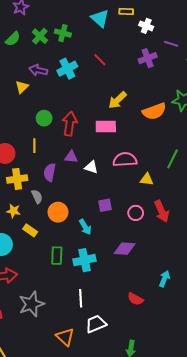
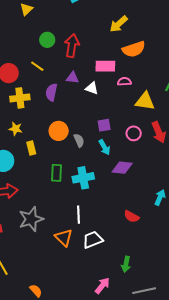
orange semicircle: (154, 111) -> (134, 49), moved
pink rectangle: (106, 126) -> (105, 66), moved
yellow line: (34, 146) -> (37, 66), turned -56
pink semicircle: (125, 160) -> (124, 82), size x0.6
yellow triangle: (147, 179) -> (145, 101), size x1.5
gray semicircle: (37, 197) -> (79, 140), moved
cyan arrow: (85, 227) -> (104, 147), moved
yellow rectangle: (30, 230) -> (31, 148), turned 40
orange triangle: (65, 337) -> (64, 238), moved

